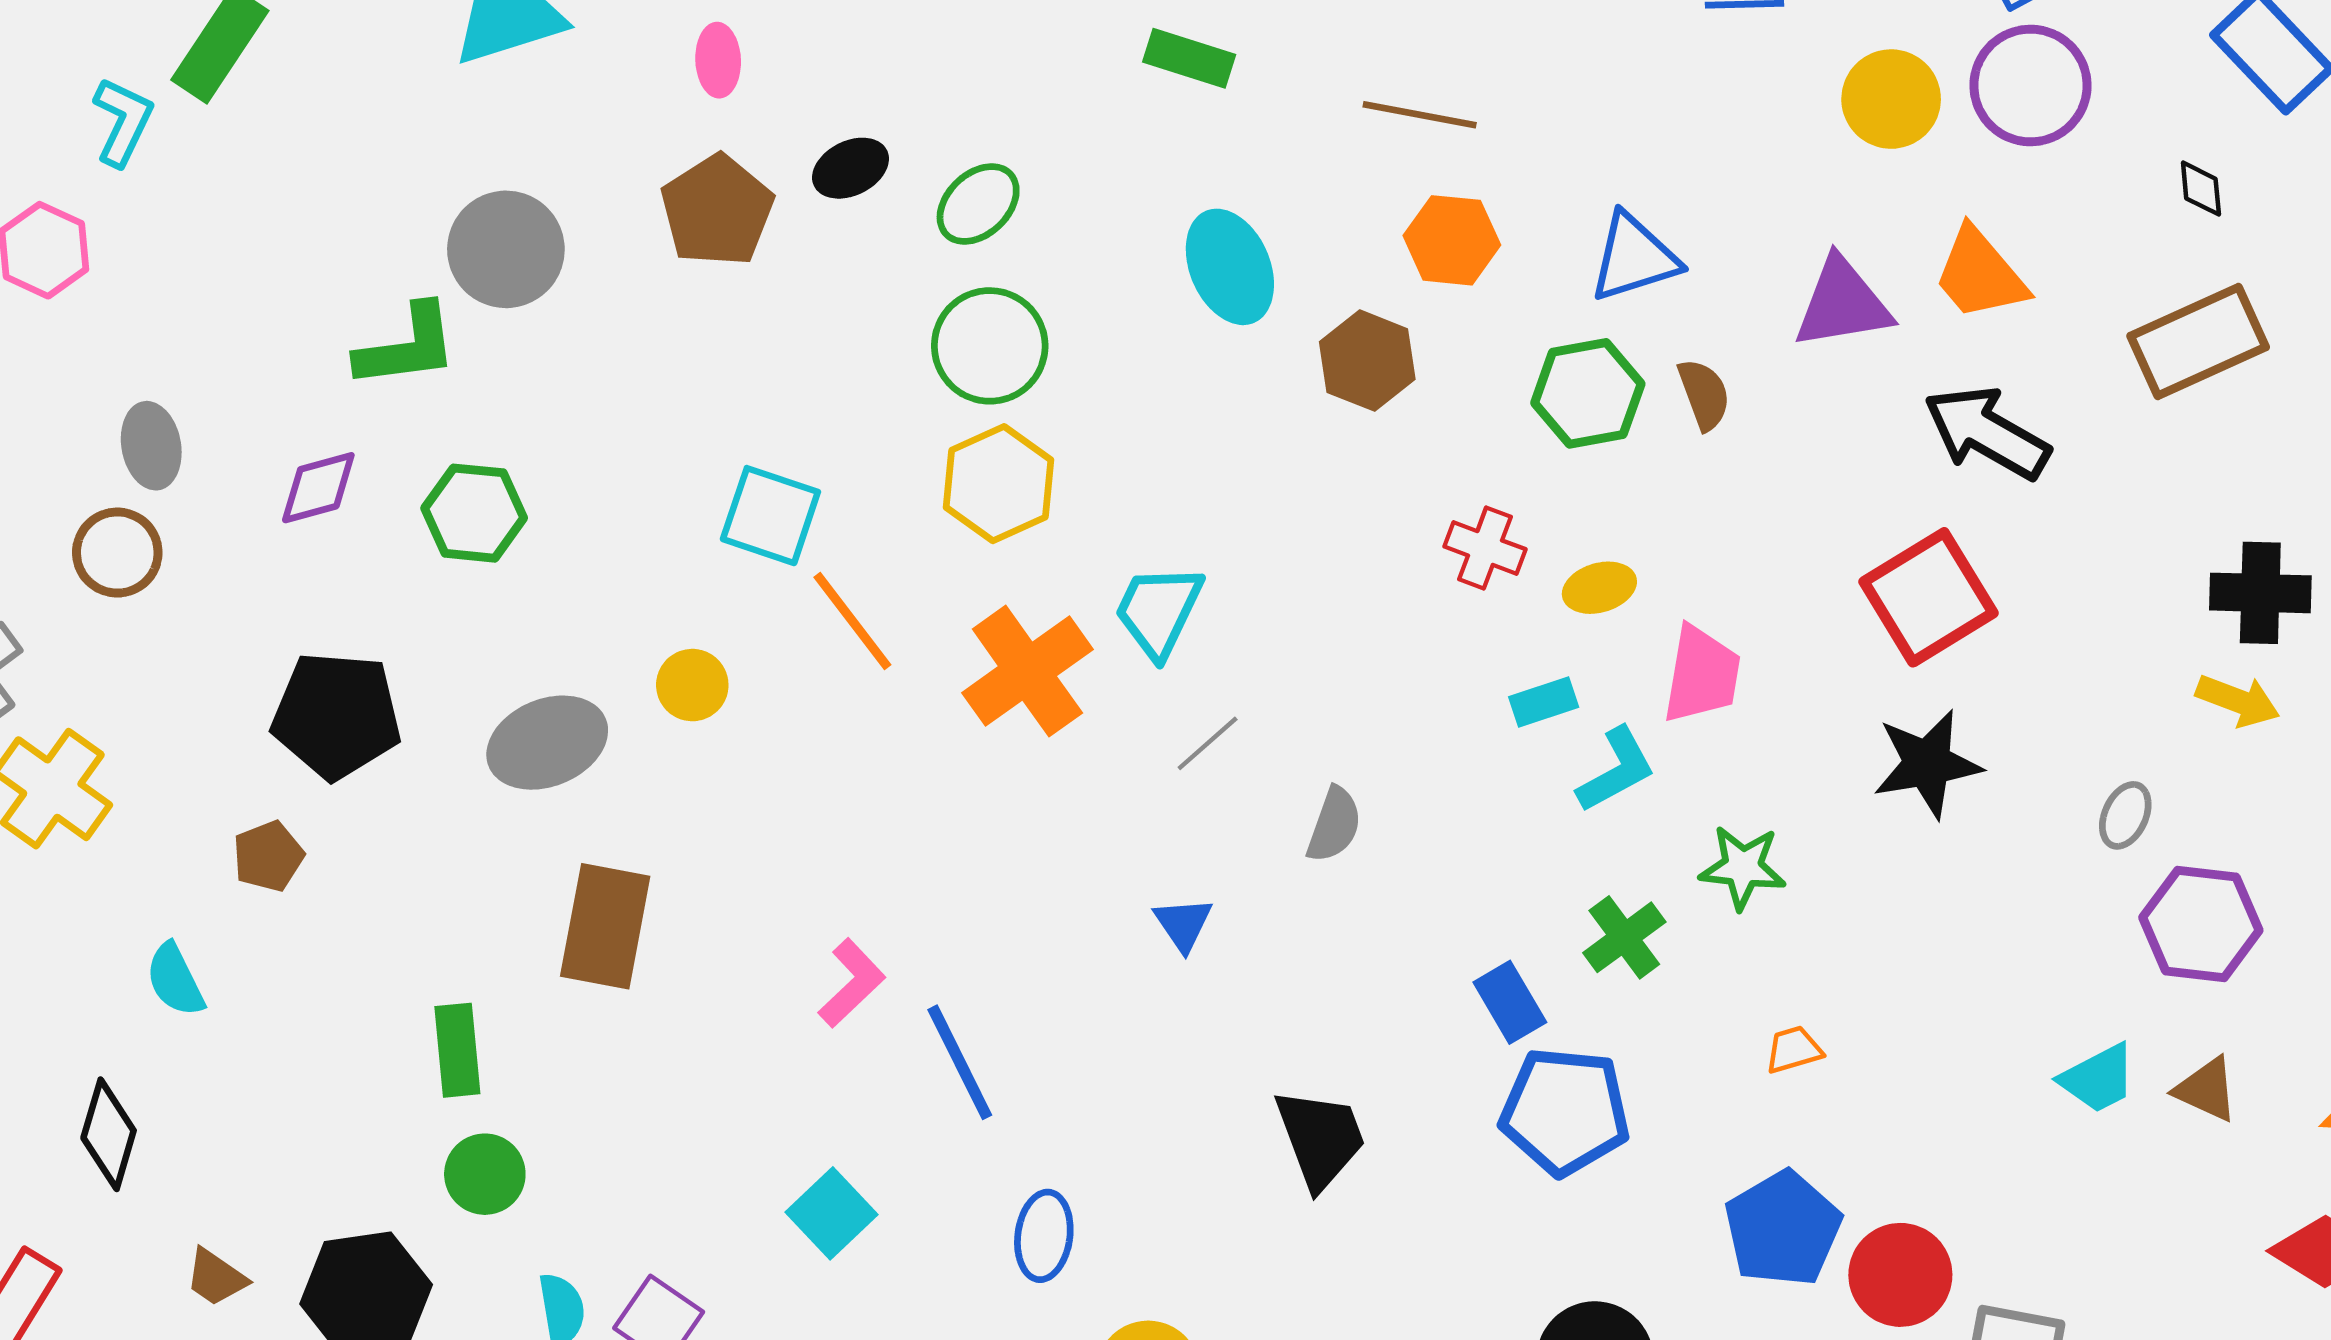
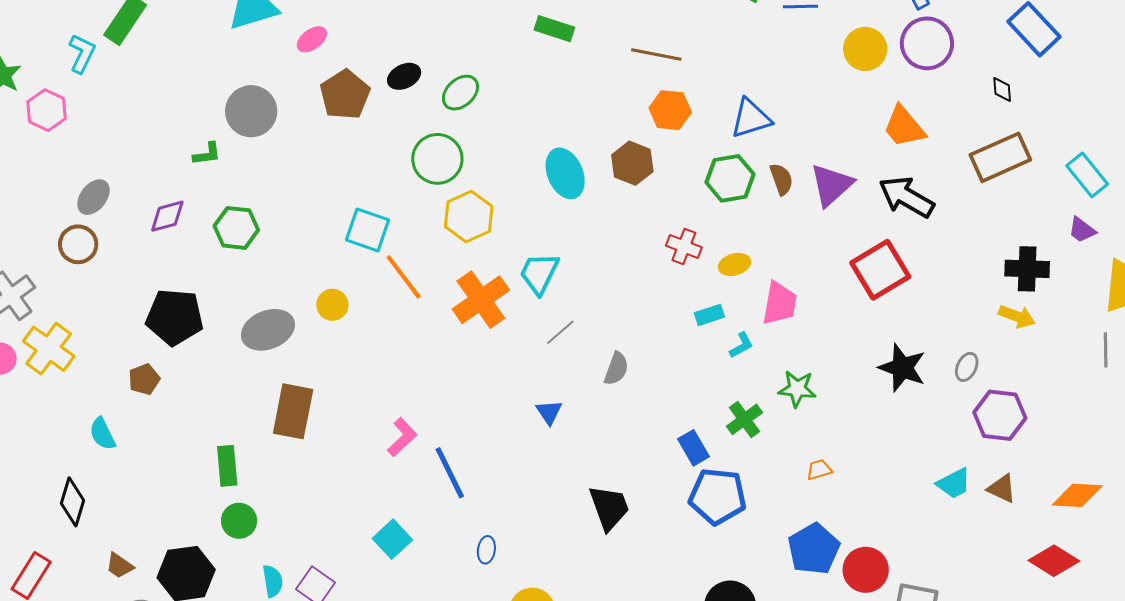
pink ellipse: (718, 60) -> (312, 39), moved, turned 56
cyan ellipse: (1230, 267) -> (565, 173), moved
purple triangle: (1843, 303) -> (832, 185), moved, turned -33
green L-shape: (407, 346) -> (207, 154), size x0.6
green circle: (990, 346) -> (437, 159), moved
gray ellipse: (151, 446) -> (93, 197), turned 48
black star: (1927, 764) -> (902, 368), moved, turned 30
cyan L-shape: (1616, 770) -> (741, 345), size x0.7
blue ellipse: (1044, 1236) -> (486, 550), size x0.7

